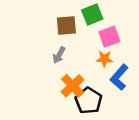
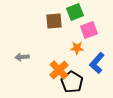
gray arrow: (59, 55) -> (22, 57), moved, turned 56
orange star: (105, 59) -> (77, 48), moved

